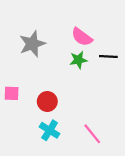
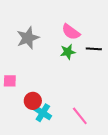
red circle: (47, 101) -> (33, 101), moved

